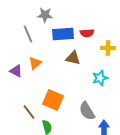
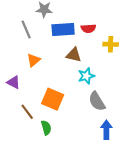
purple triangle: (16, 71) -> (13, 82), moved
cyan star: (100, 78) -> (86, 76), moved
gray semicircle: (87, 111) -> (97, 101), moved

